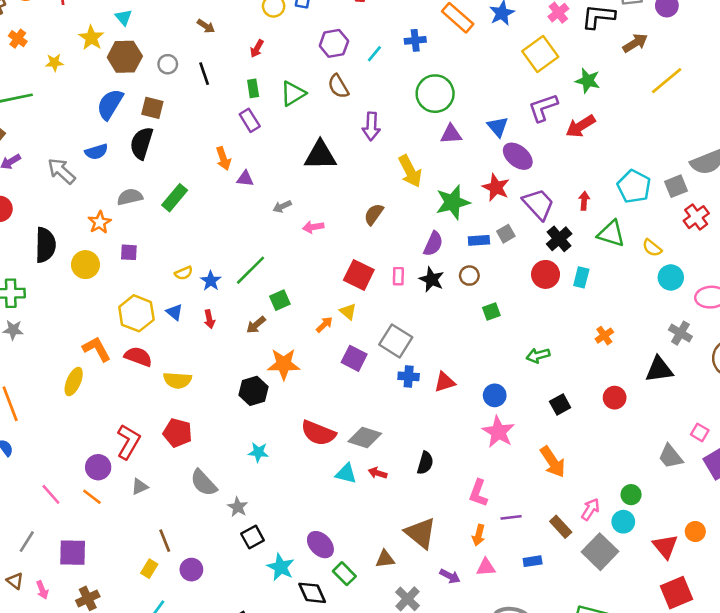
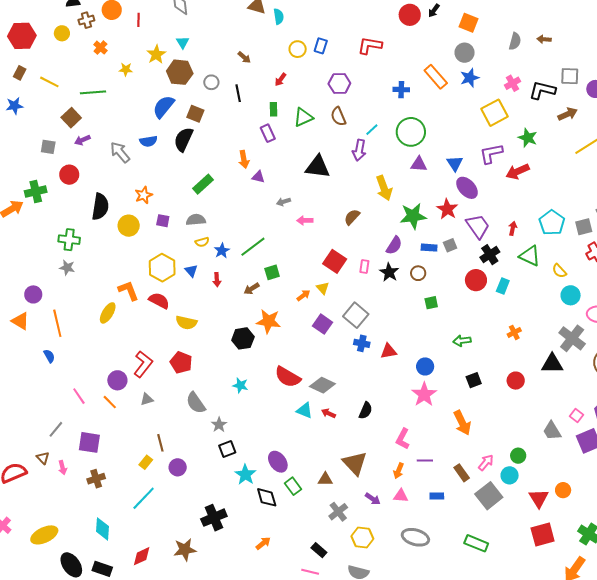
cyan line: (374, 54) -> (372, 130), moved
gray semicircle: (130, 197) -> (196, 220), moved
gray cross: (680, 333) -> (572, 338), size x1.5

